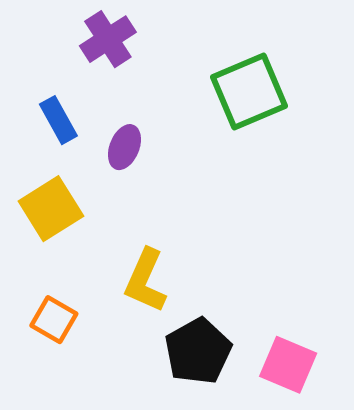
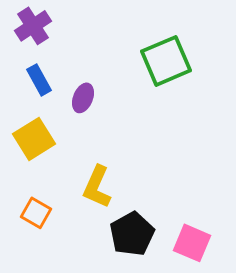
purple cross: (108, 39) -> (33, 26), moved

